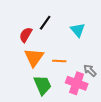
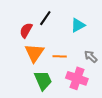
cyan triangle: (78, 30) -> (78, 25), turned 42
gray arrow: (90, 70) -> (91, 57), moved

